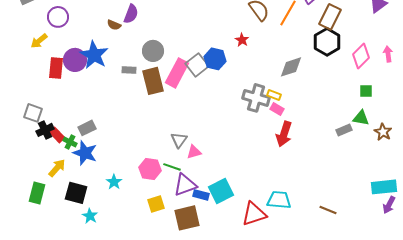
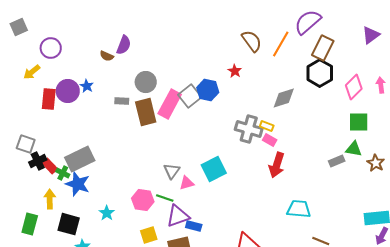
blue star: (94, 55) -> (87, 86), size x0.5
green square: (366, 91) -> (359, 122), size x1.5
gray rectangle: (87, 128) -> (80, 159), size x1.6
yellow arrow: (57, 168) -> (50, 199), turned -42
cyan square: (221, 191) -> (214, 169), moved
cyan trapezoid: (279, 200) -> (299, 209), moved

